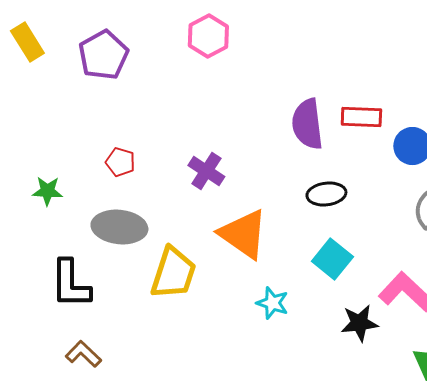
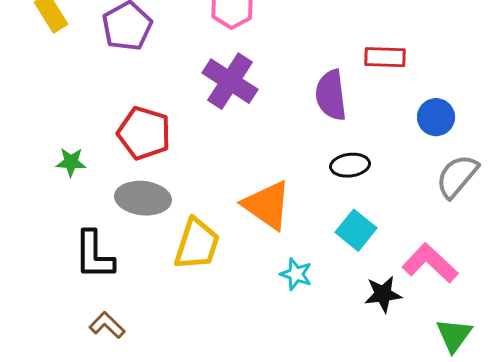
red rectangle: (361, 117) -> (385, 57), moved
red pentagon: (120, 162) -> (144, 133), size x1.8
purple cross: (206, 171) -> (230, 81), moved, size x1.5

